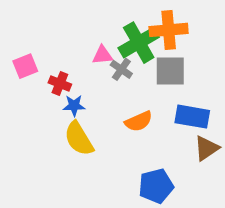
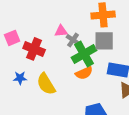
green cross: (139, 43) -> (84, 54), moved
red cross: (60, 84) -> (34, 49), size x1.5
blue star: (74, 106) -> (20, 78), moved

